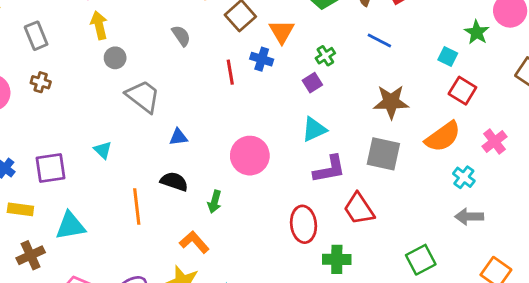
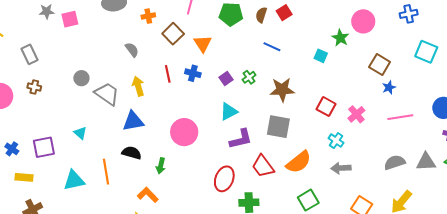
yellow arrow: (99, 25) -> (138, 86), moved
green cross: (325, 56) -> (249, 77), moved
gray circle: (115, 58) -> (81, 78), moved
blue cross: (262, 59) -> (193, 73), moved
red square: (462, 91) -> (326, 107), moved
blue triangle: (178, 137) -> (133, 121), size x1.6
orange semicircle: (443, 137) -> (299, 162), moved
red ellipse: (303, 224) -> (224, 179), turned 30
cyan triangle: (70, 226) -> (74, 180), moved

